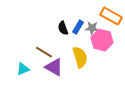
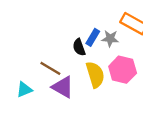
black semicircle: (63, 28) -> (79, 47), moved
pink hexagon: (102, 40) -> (123, 70), moved

